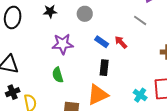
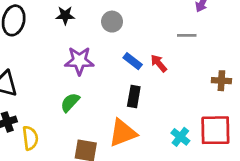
gray line: (140, 20) -> (187, 35), turned -40
green semicircle: (58, 75) -> (70, 102), turned 56

